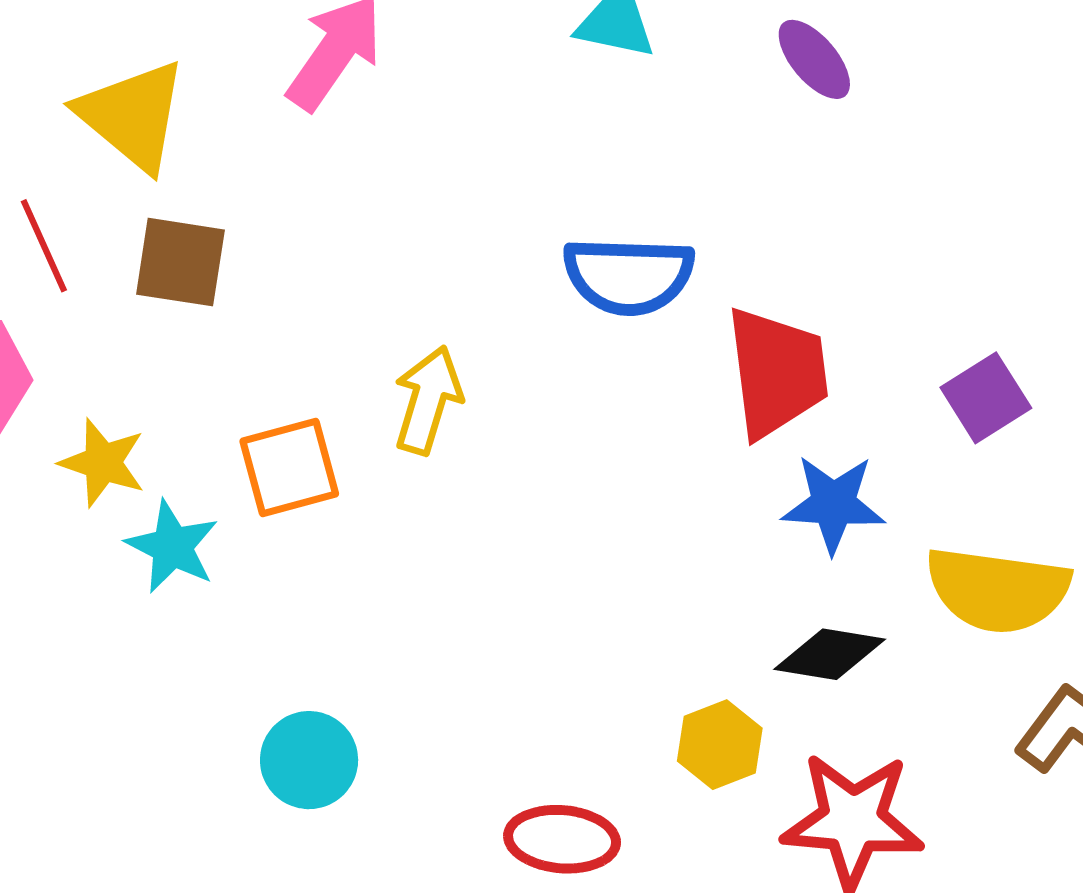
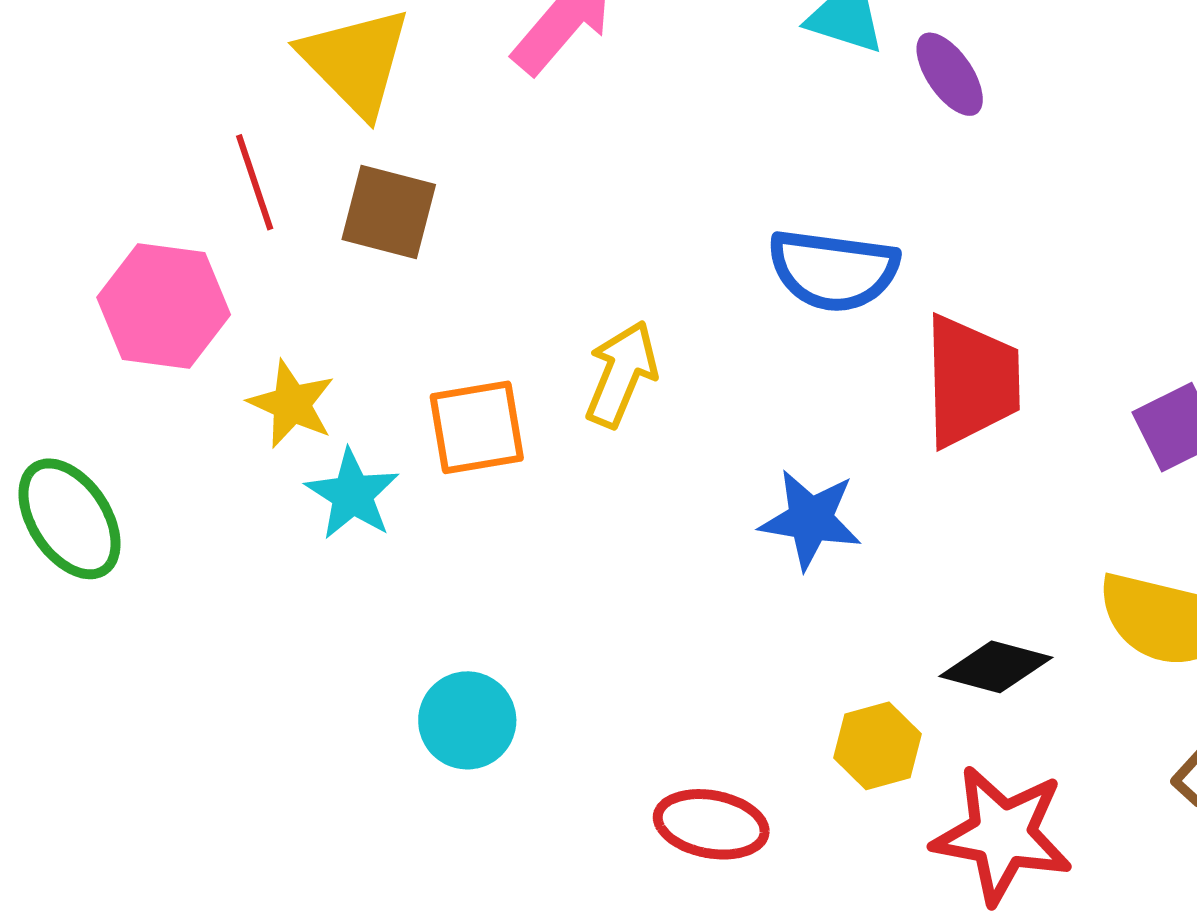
purple ellipse: (814, 59) -> (950, 74), moved
blue star: (833, 504) -> (811, 519), moved

